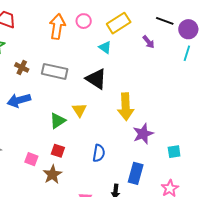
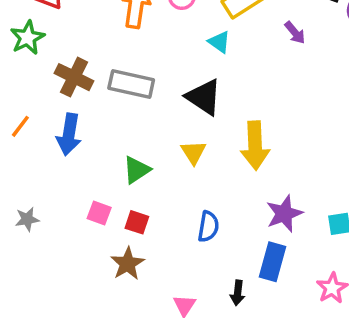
brown cross: (22, 67) -> (74, 77), size x1.5
blue arrow: (19, 100) -> (69, 134), turned -65
yellow triangle: (79, 110) -> (194, 152), moved
purple star: (143, 134) -> (284, 214), moved
pink square: (31, 159) -> (99, 213), moved

